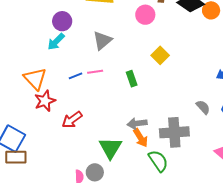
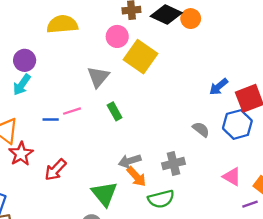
gray triangle: (102, 40) -> (98, 77), moved
yellow square: (160, 55) -> (141, 57), moved, size x1.6
blue line: (76, 76) -> (51, 119), turned 32
gray cross: (174, 132) -> (173, 164), size x0.7
green semicircle: (158, 161) -> (161, 199), turned 120

